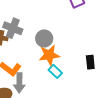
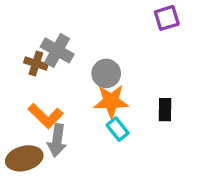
black rectangle: (90, 62) -> (165, 110), moved

